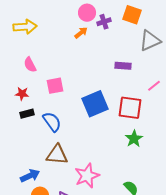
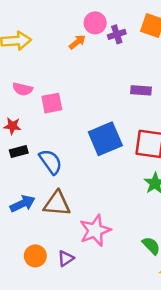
orange arrow: (81, 33) -> (77, 42), moved
pink semicircle: (30, 65) -> (23, 89), turned -49
pink square: (55, 86) -> (52, 103), moved
blue arrow: (30, 176) -> (23, 204), moved

